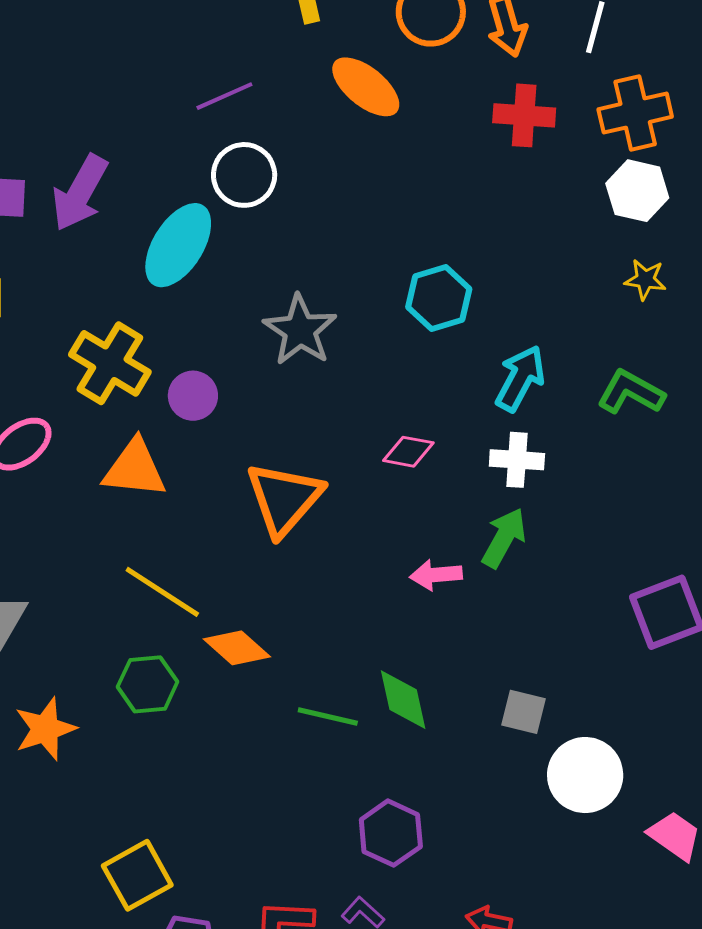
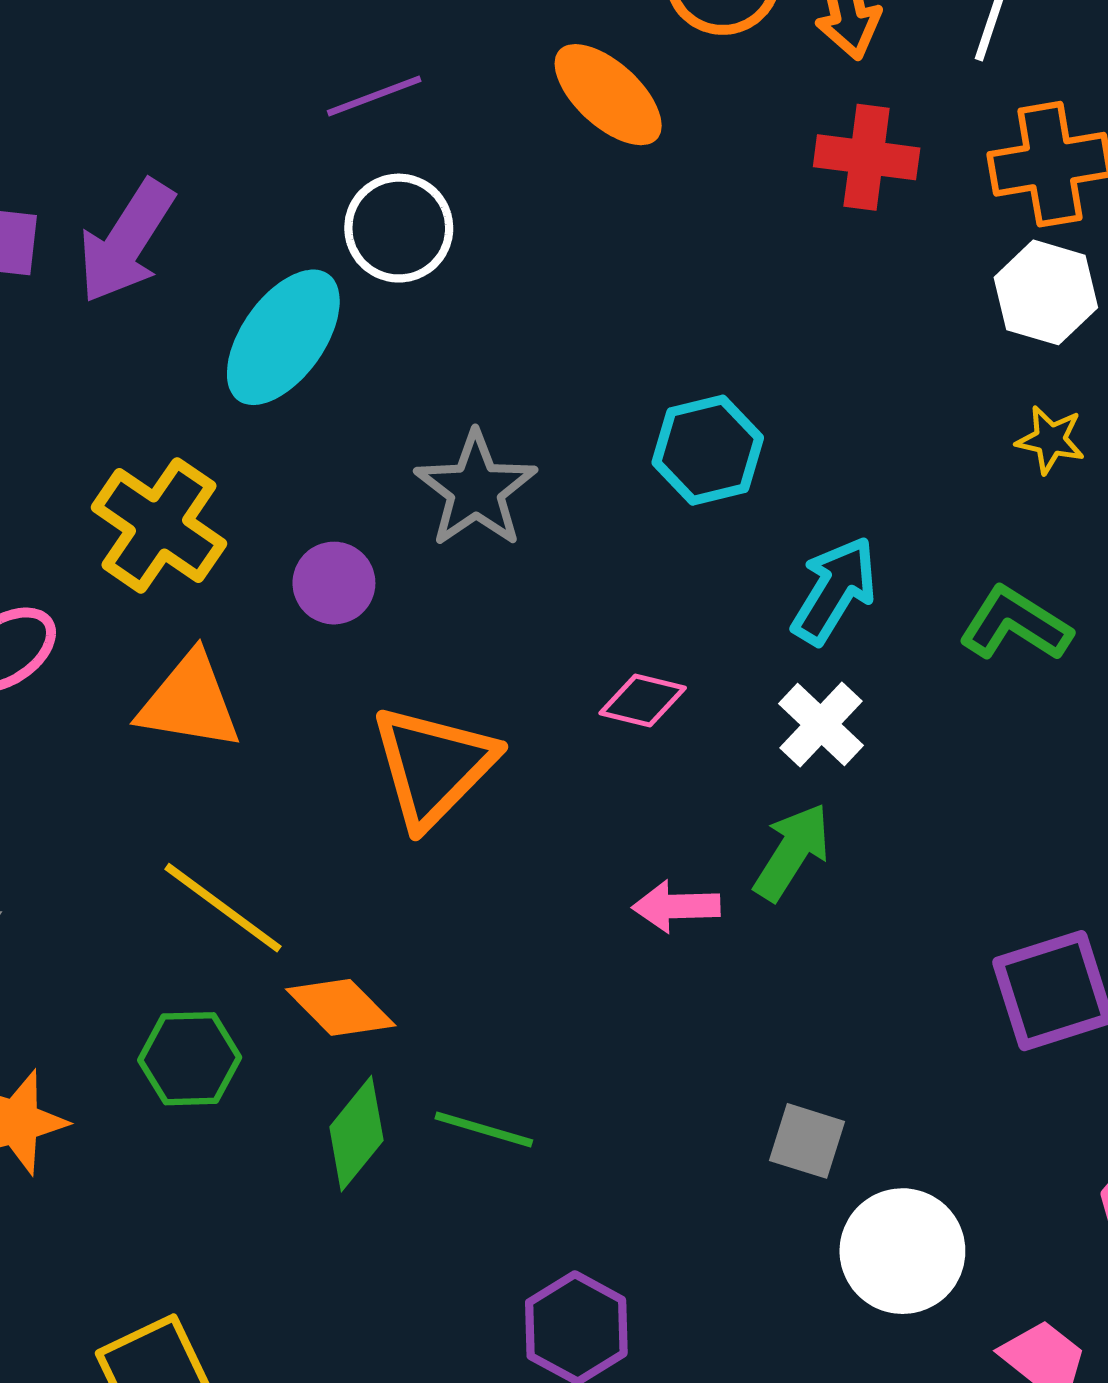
purple circle: (193, 396) -> (334, 583), moved
white cross: (517, 460) -> (821, 725), turned 36
green diamond: (403, 700) -> (356, 1134), moved, turned 48

